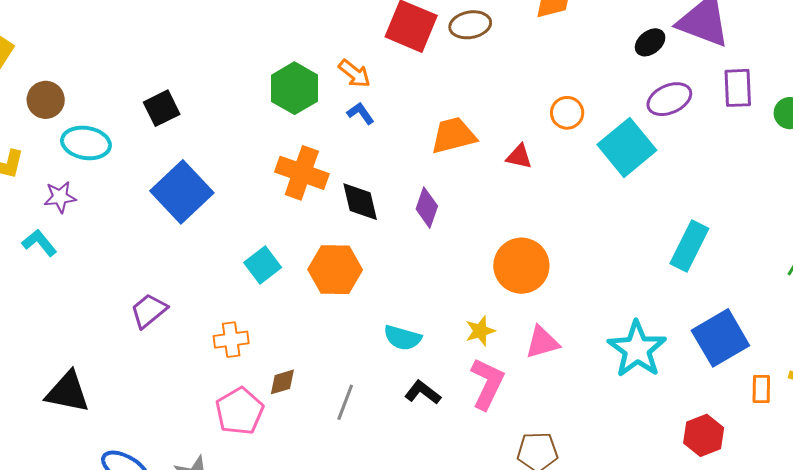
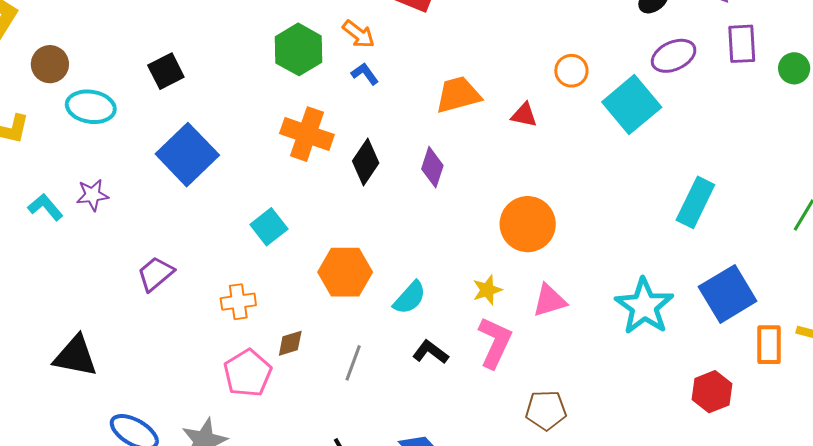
purple star: (60, 197) -> (92, 195), moved
black diamond: (360, 202) -> (366, 162), turned 48
orange hexagon: (335, 270) -> (345, 272), moved
cyan semicircle: (402, 338) -> (410, 298), turned -63
orange rectangle: (761, 389) -> (769, 345), size x1.4

